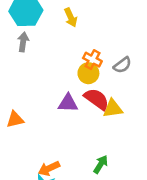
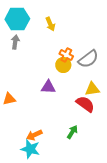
gray semicircle: (122, 65) -> (88, 59), size x1.5
red semicircle: (97, 99) -> (85, 104), moved
yellow triangle: (113, 109) -> (92, 89), moved

